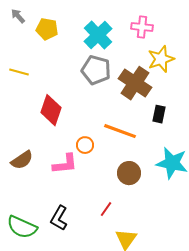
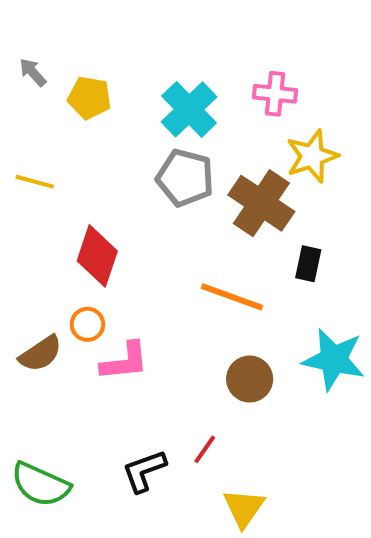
orange circle: (85, 145) -> (87, 324), moved
black L-shape: (59, 218) -> (144, 471), moved, turned 40

